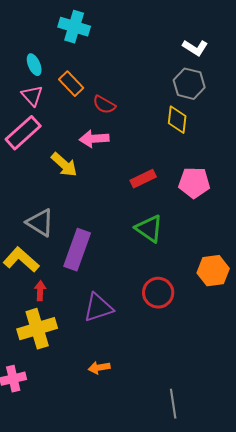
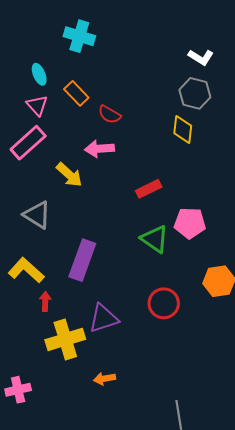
pink pentagon: (194, 183) -> (190, 223), moved
gray triangle: (40, 223) -> (37, 215), moved
yellow cross: (37, 329) -> (65, 339), moved

